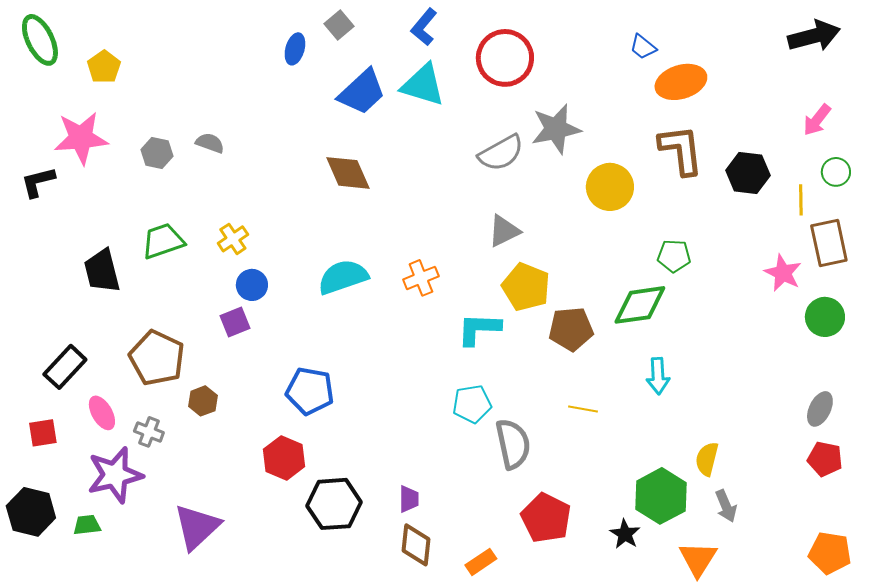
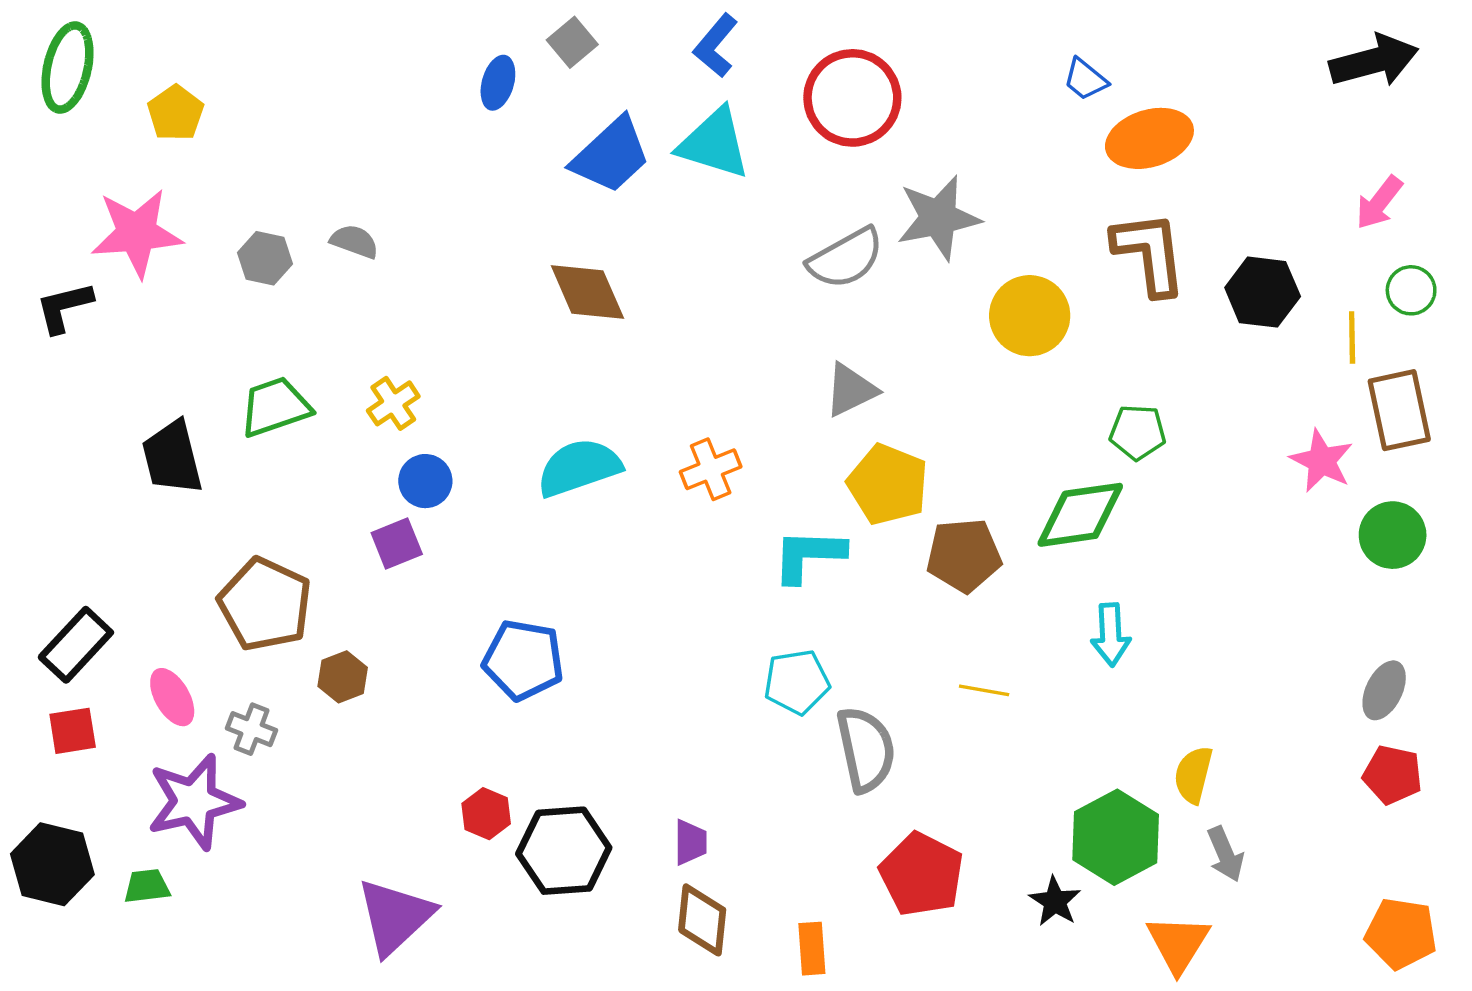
green ellipse: (40, 40) -> (68, 68), turned 39
black rectangle: (65, 367) -> (76, 645), moved
red hexagon: (284, 458) -> (486, 814), moved, size x0.7
purple triangle: (197, 527) -> (395, 917), moved
orange rectangle: (481, 562) -> (812, 949), turned -60

